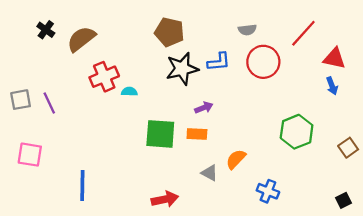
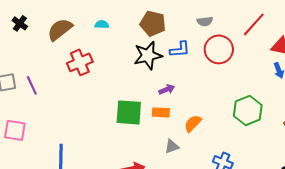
black cross: (46, 30) -> (20, 23), moved
brown pentagon: (169, 32) -> (153, 23), moved
cyan semicircle: (129, 92) -> (102, 24), moved
orange semicircle: (236, 159) -> (193, 123), moved
gray triangle: (210, 173) -> (172, 146), turned -49

